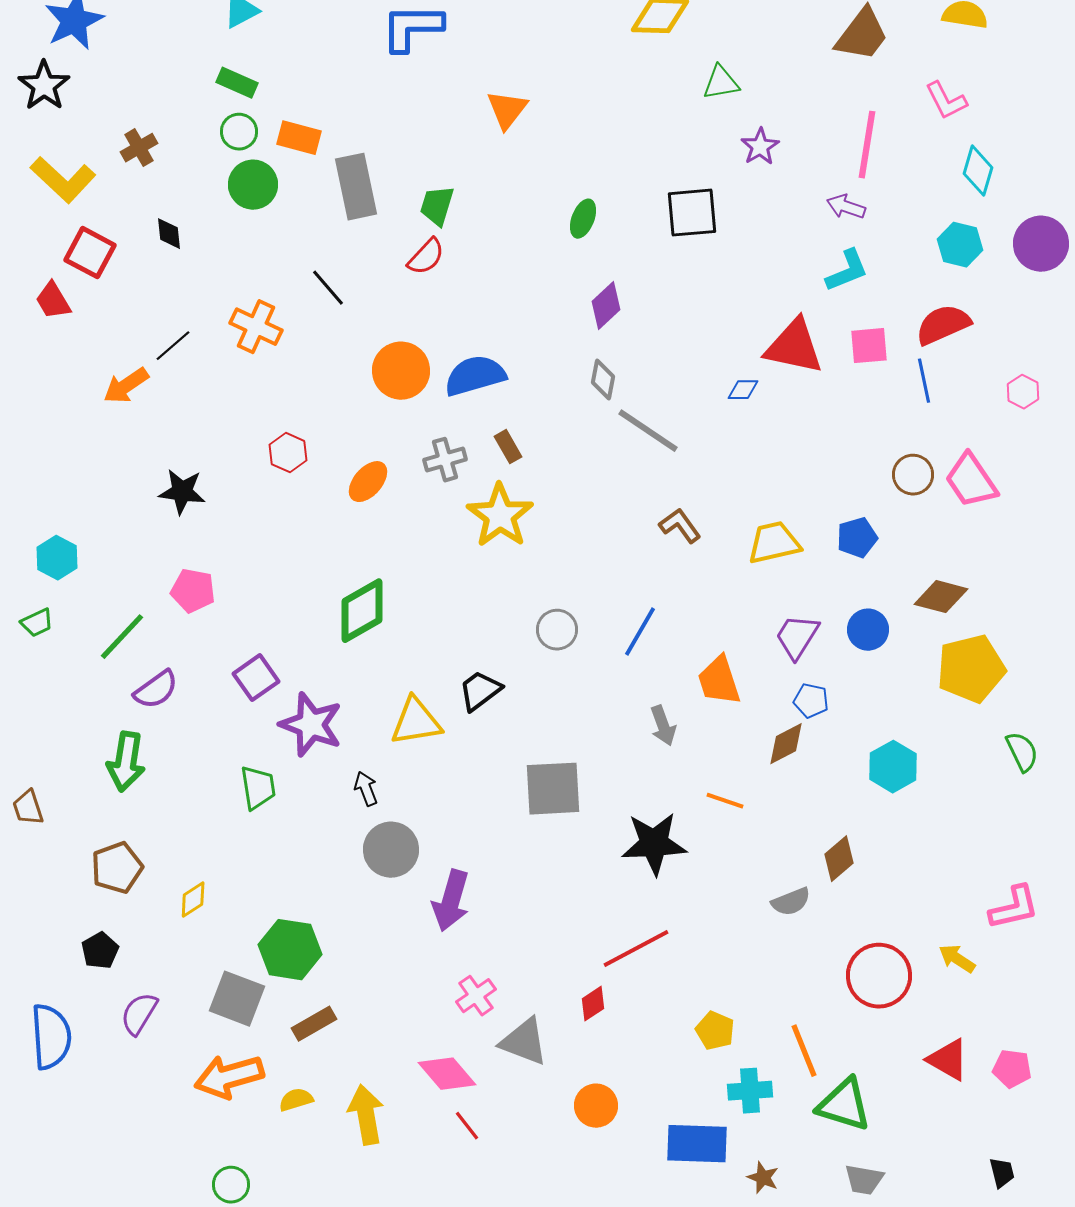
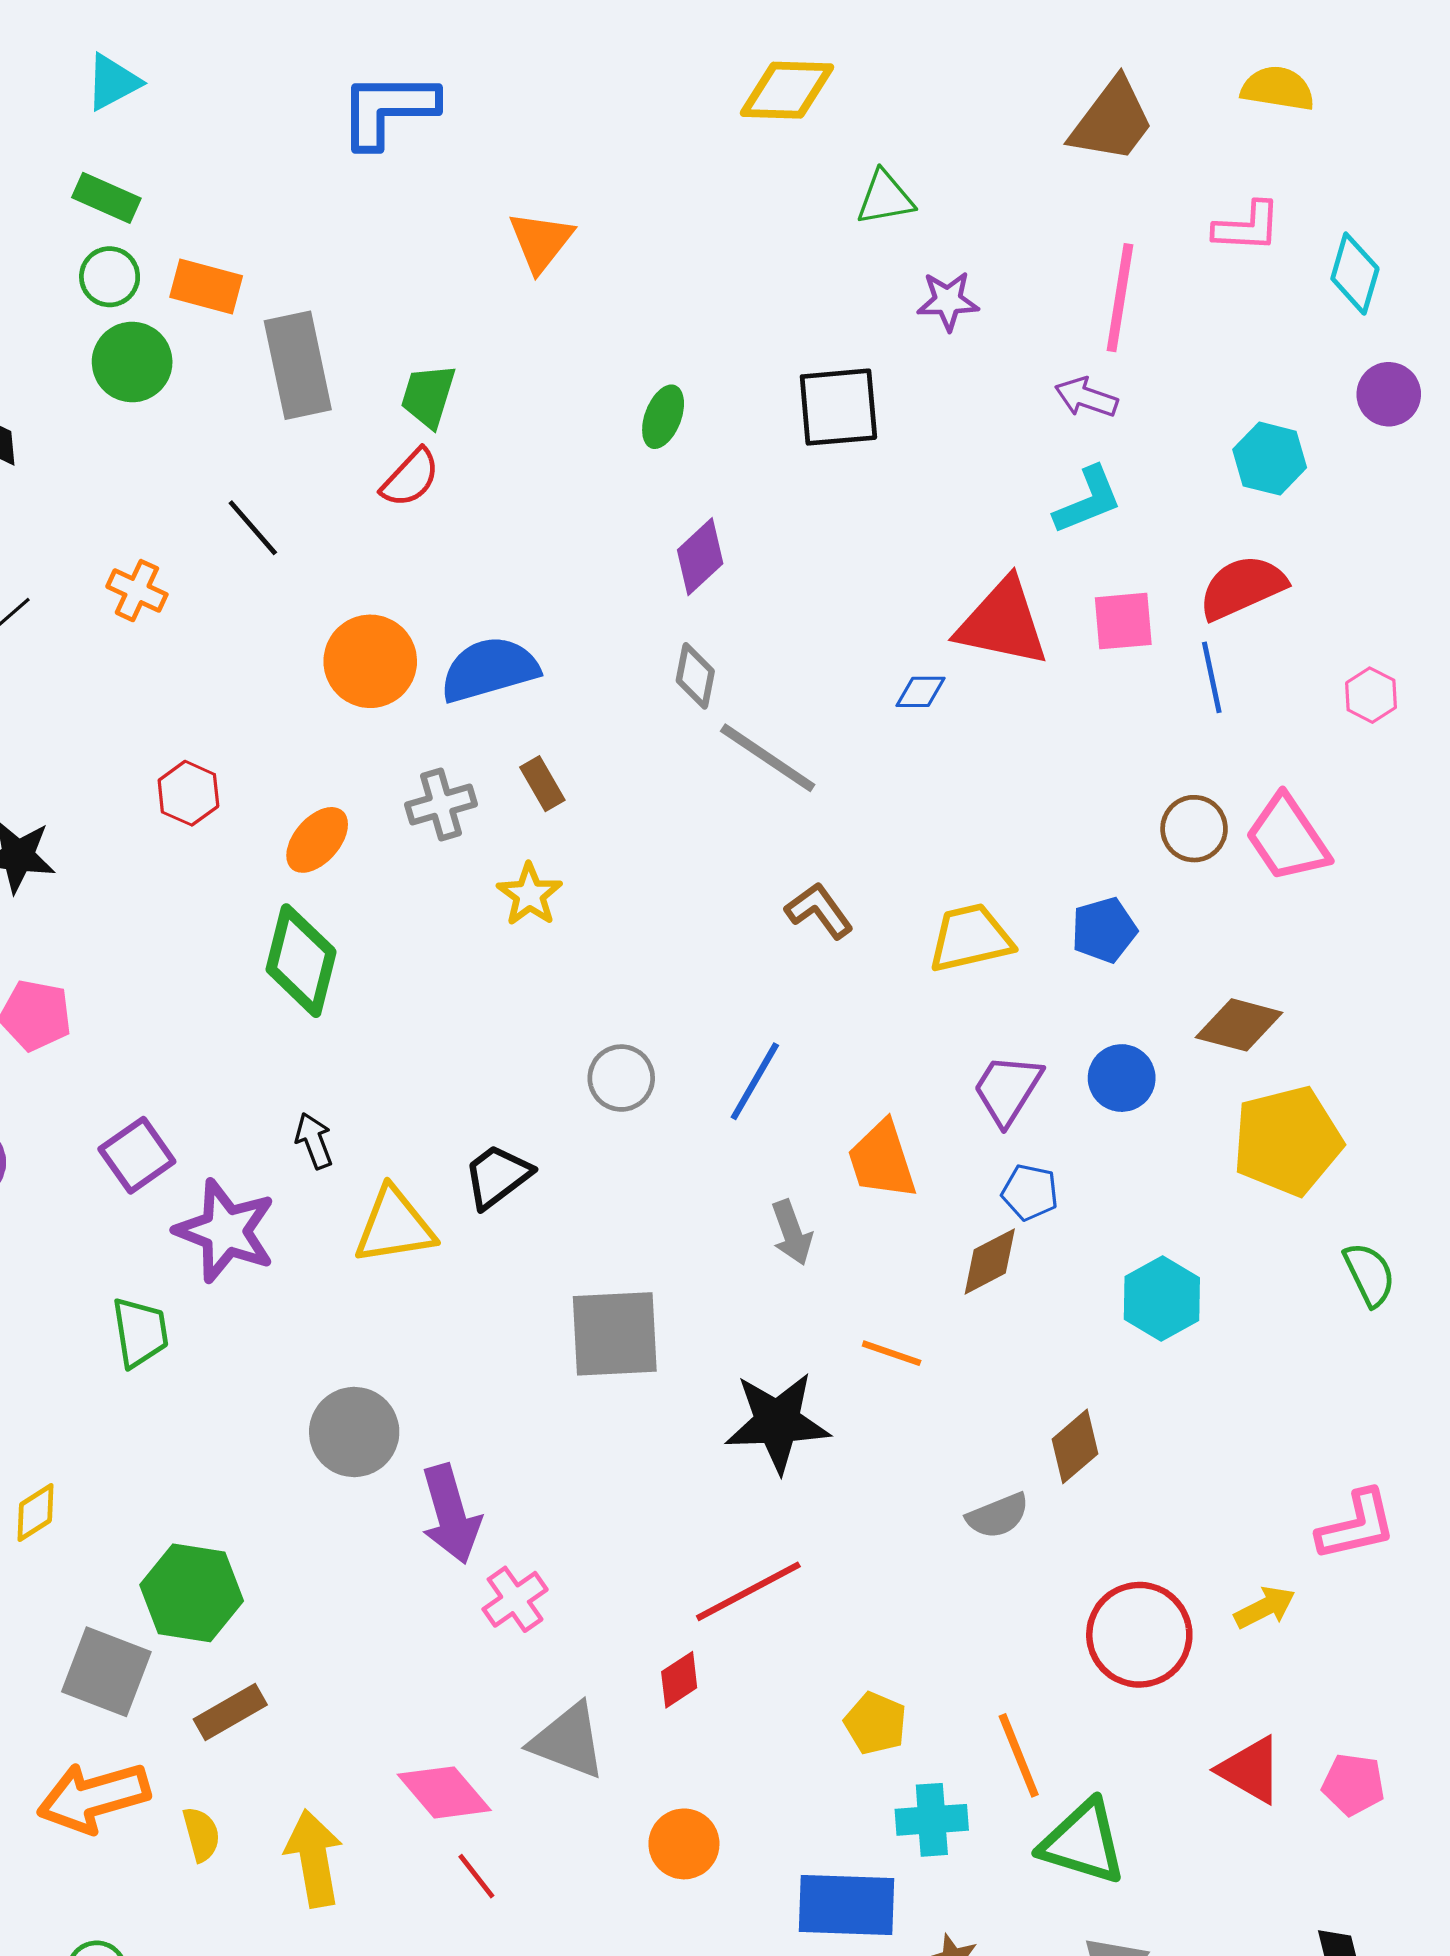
pink L-shape: (946, 101) -> (1247, 227), turned -60
purple star: (760, 147) -> (948, 301), turned 30
cyan diamond: (978, 171) -> (1355, 274), moved
purple circle: (1041, 244) -> (1389, 394), moved, size x0.7
orange cross: (256, 327) -> (137, 591), size x0.7
yellow star: (500, 516) -> (530, 895), size x0.6
green diamond: (362, 611) -> (301, 961), moved, turned -46
black arrow: (366, 789) -> (314, 1141), moved
purple arrow: (451, 901) -> (451, 1514), turned -32
yellow arrow: (957, 959) -> (1265, 1607), turned 120
pink cross: (476, 996) -> (515, 1599), moved
yellow semicircle: (296, 1100) -> (201, 1834), turned 92

